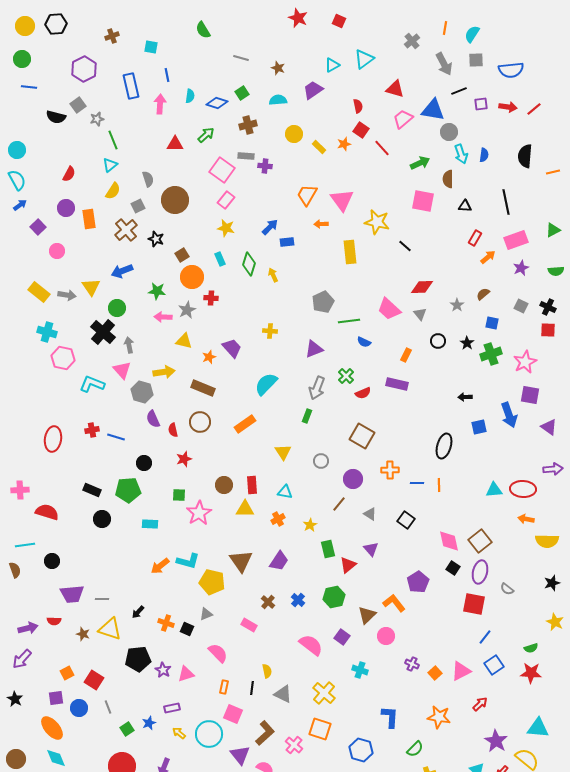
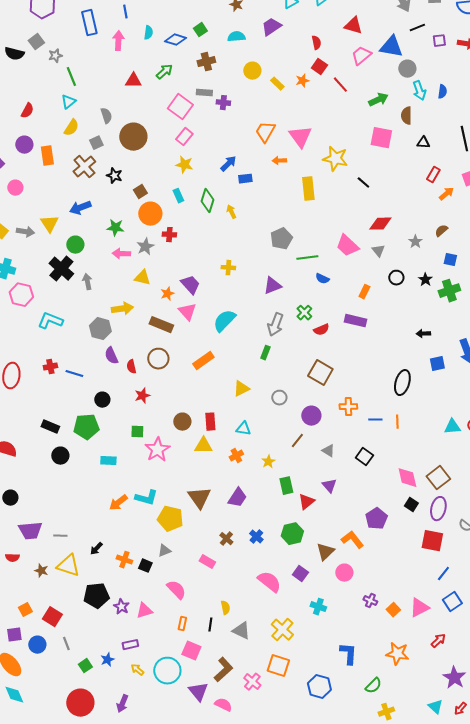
pink triangle: (122, 370) -> (187, 312), moved
yellow triangle: (283, 452) -> (241, 389), turned 36

